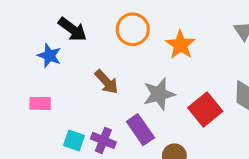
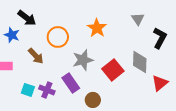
orange circle: (133, 29) -> (58, 37), moved
brown arrow: (106, 82) -> (36, 56), moved

